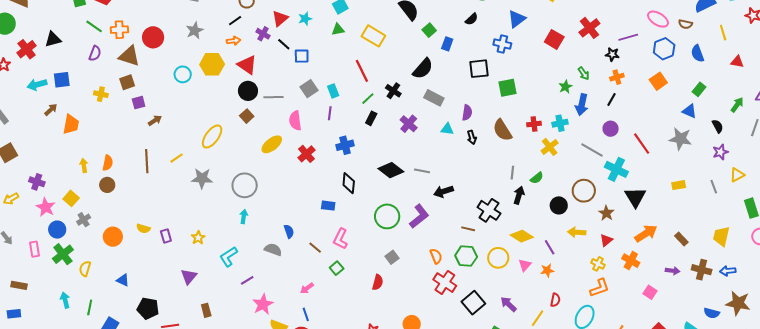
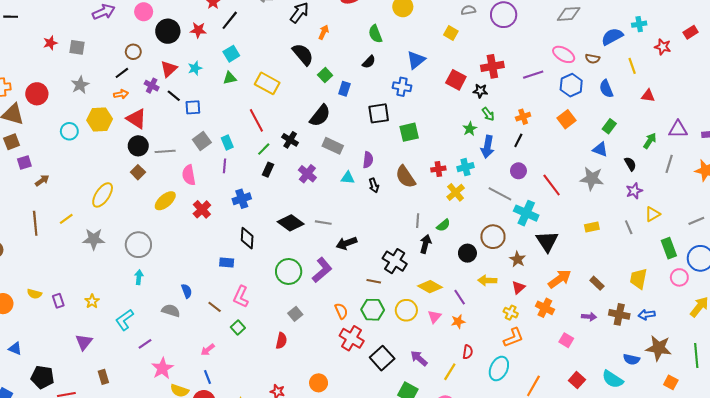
red cross: (589, 28) -> (492, 66), turned 30
black star: (612, 54) -> (480, 91), moved

